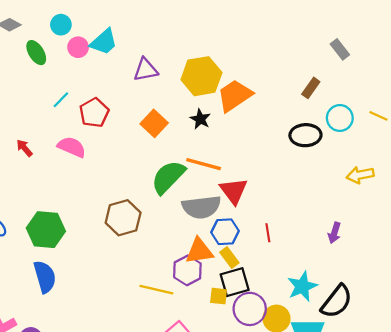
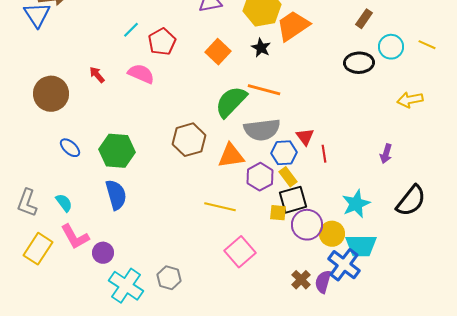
red triangle: (234, 191) -> (305, 137), moved, size x0.7
orange triangle: (199, 251) -> (231, 156), moved
purple hexagon: (187, 270) -> (260, 177), moved
black semicircle: (337, 301) -> (411, 201), moved

